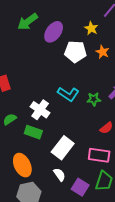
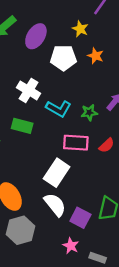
white cross: (40, 110) -> (29, 90), moved
green rectangle: (33, 132) -> (22, 126), moved
pink rectangle: (99, 155) -> (76, 143), moved
white semicircle: (59, 175) -> (55, 205), size x1.5

